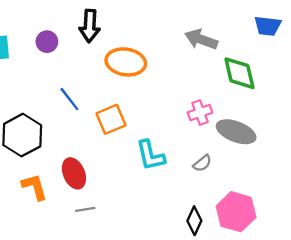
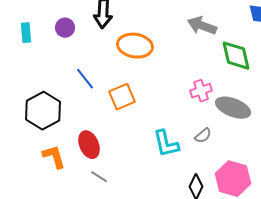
cyan L-shape: (150, 155) -> (166, 144), moved
gray line: (85, 209) -> (99, 177), turned 42

